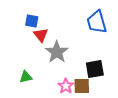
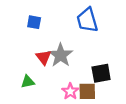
blue trapezoid: (97, 22) -> (87, 20), moved
red triangle: (41, 35) -> (44, 57), moved

